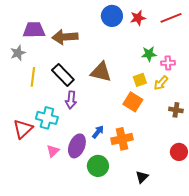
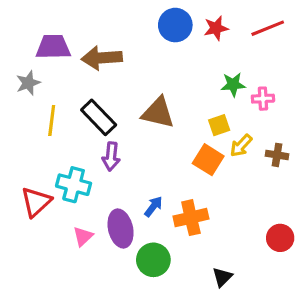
yellow arrow: (161, 83) -> (241, 146), moved
brown cross: (176, 110) -> (277, 155), moved
purple ellipse: (77, 146) -> (121, 228), turned -35

